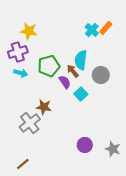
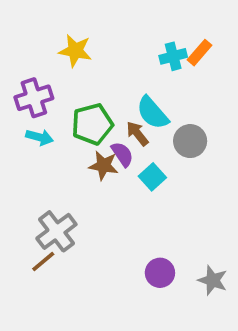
cyan cross: (92, 30) -> (173, 56), turned 32
yellow star: (29, 31) -> (75, 51), moved
cyan semicircle: (81, 60) -> (152, 113), turned -48
brown star: (44, 107) -> (104, 166), moved
brown line: (23, 164) -> (43, 261), moved

